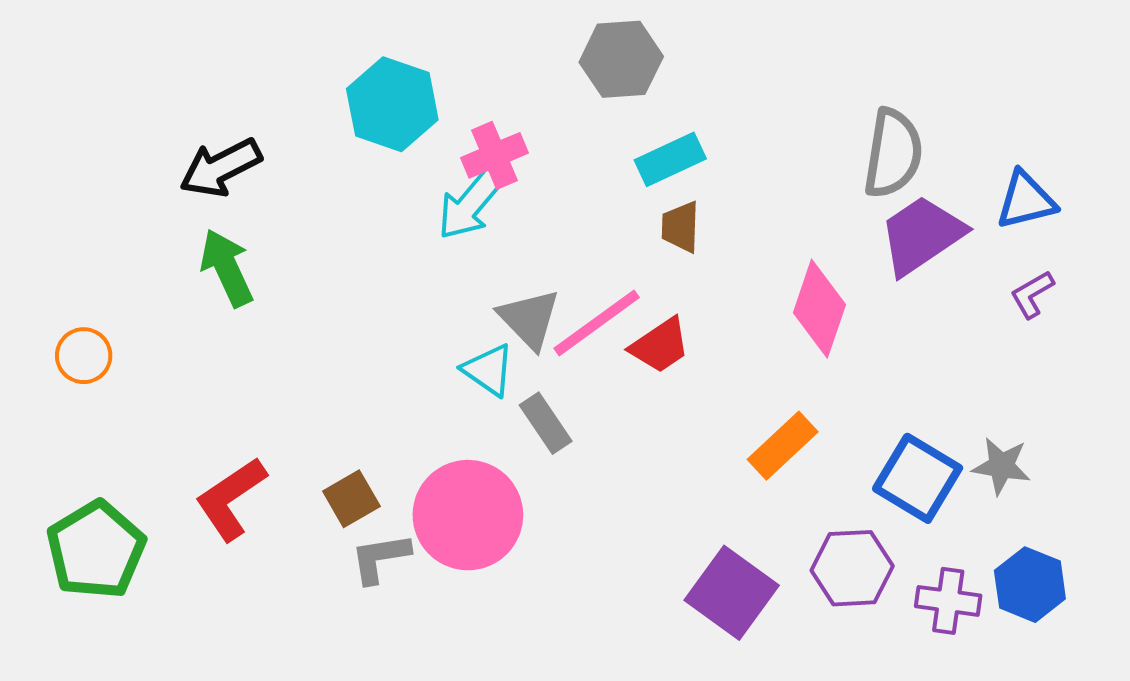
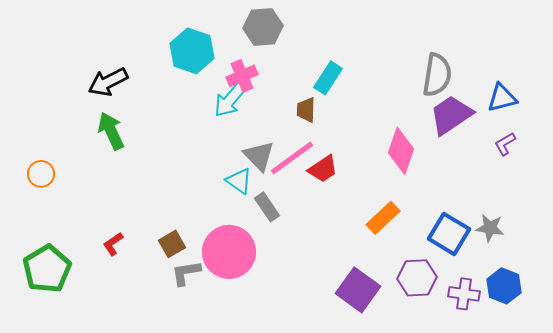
gray hexagon: (621, 59) -> (263, 27), moved
cyan rectangle: (670, 159) -> (328, 78), turned -32
brown trapezoid: (680, 227) -> (306, 110), moved
red L-shape: (231, 499) -> (113, 244), size x0.6

